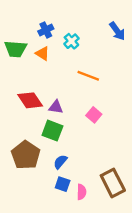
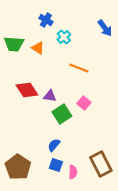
blue cross: (46, 30) -> (46, 20), moved, turned -32
green square: (52, 131) -> (62, 114), moved, turned 36
brown pentagon: (26, 155) -> (18, 167), moved

